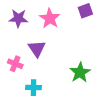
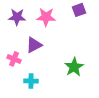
pink star: (50, 18) -> (46, 17), turned -30
purple triangle: (37, 49) -> (34, 45), turned 36

